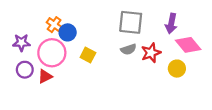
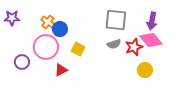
purple star: (21, 43) -> (12, 18), moved
pink diamond: (188, 45) -> (151, 40), moved
yellow circle: (177, 69) -> (145, 70), moved
red triangle: (45, 76) -> (61, 70), moved

